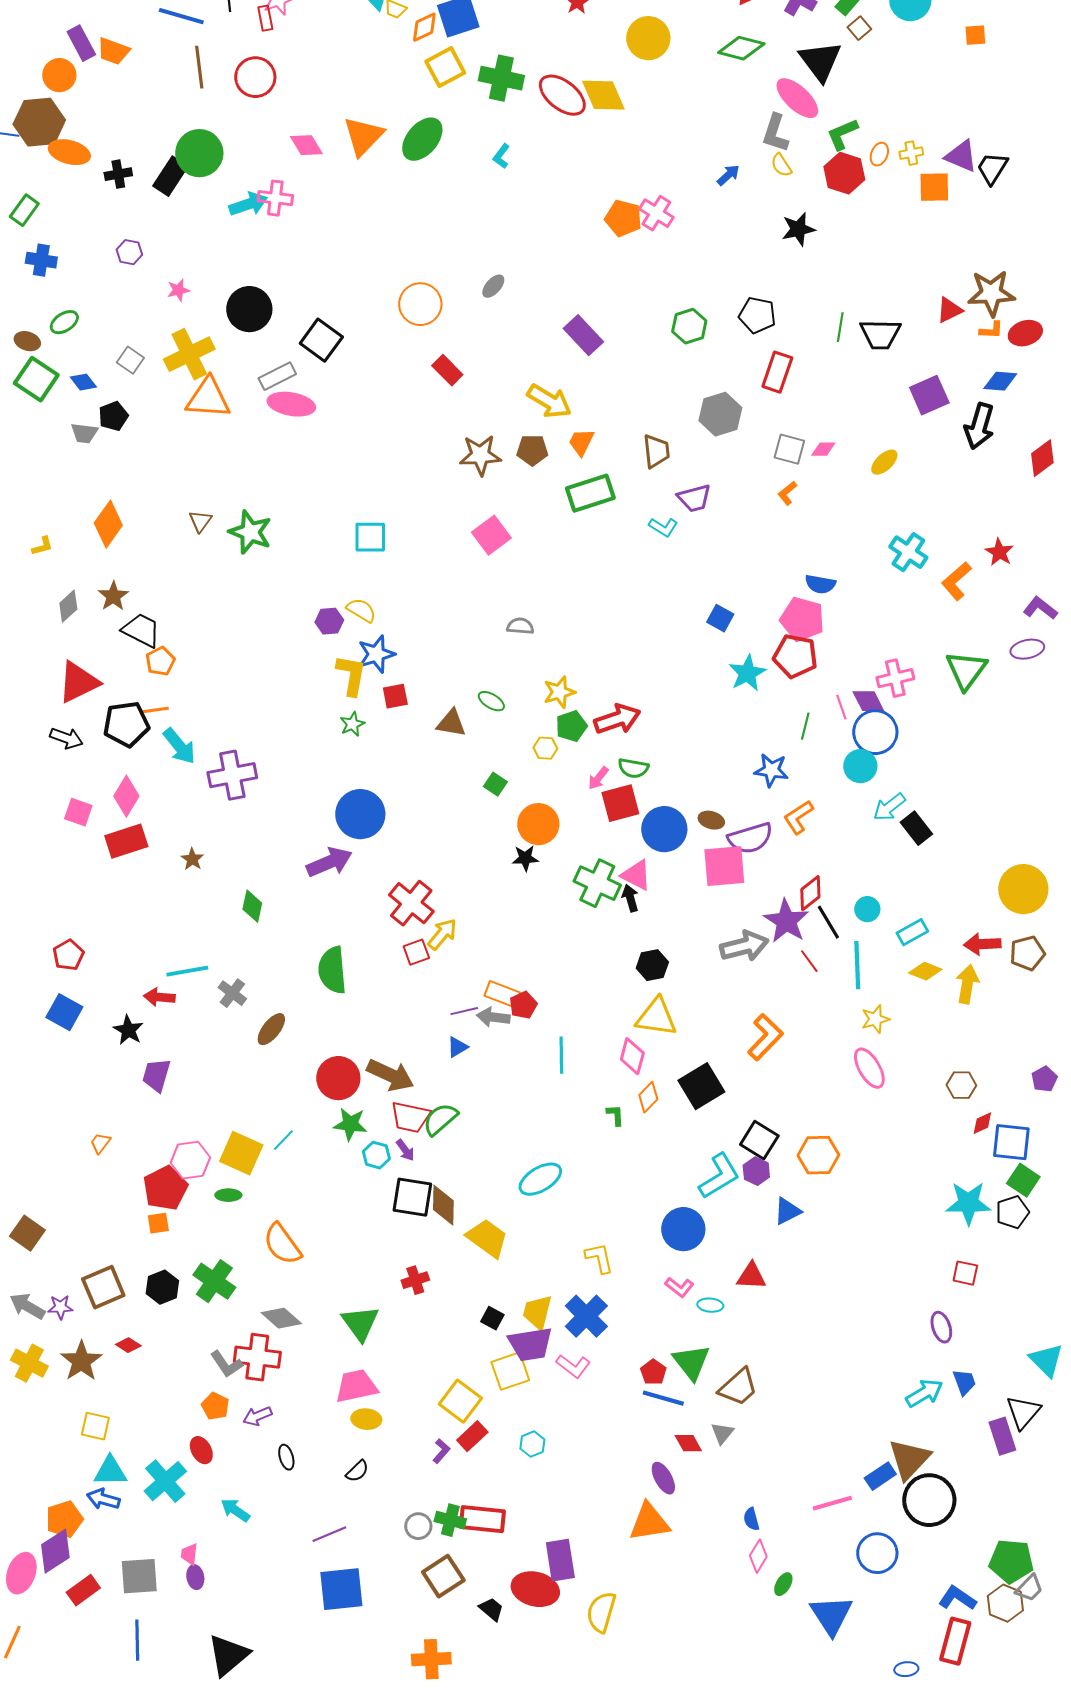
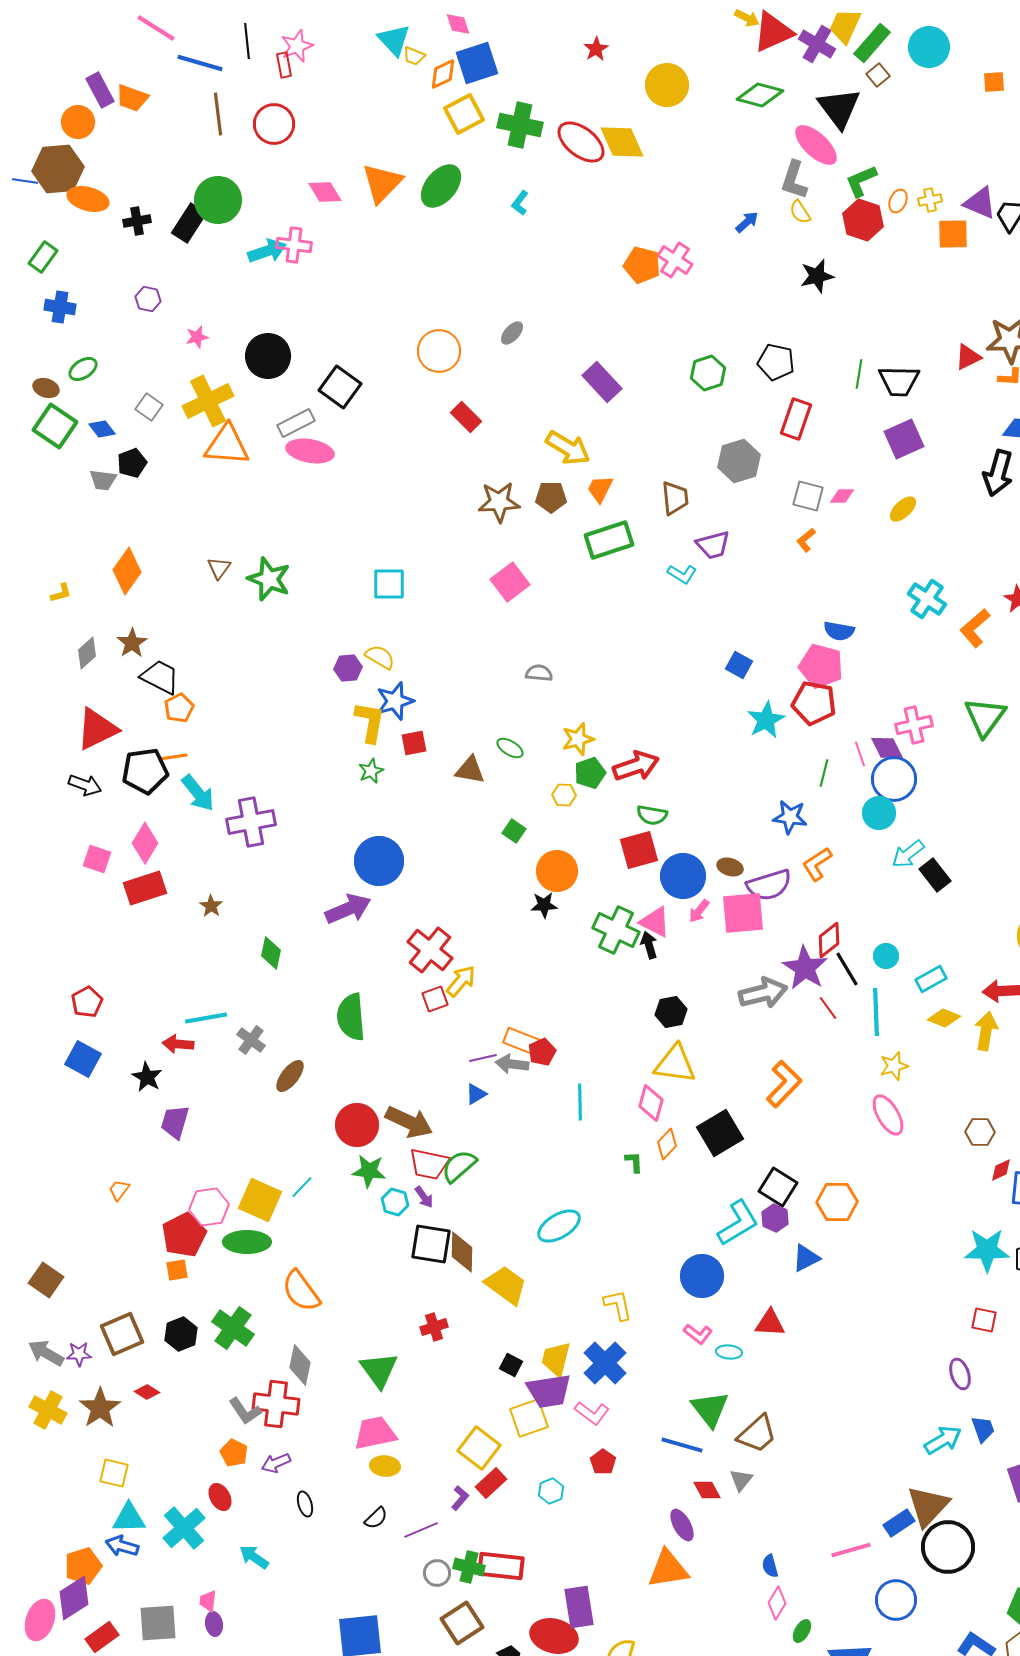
purple square: (929, 395) -> (904, 439), moved
pink arrow: (598, 778) -> (699, 911), moved
green ellipse: (228, 1195) -> (247, 1242), size x1.8
gray diamond: (281, 1318) -> (300, 1365), turned 60
red pentagon: (653, 1372) -> (603, 1462), moved
purple line: (329, 1534) -> (421, 1530), moved

